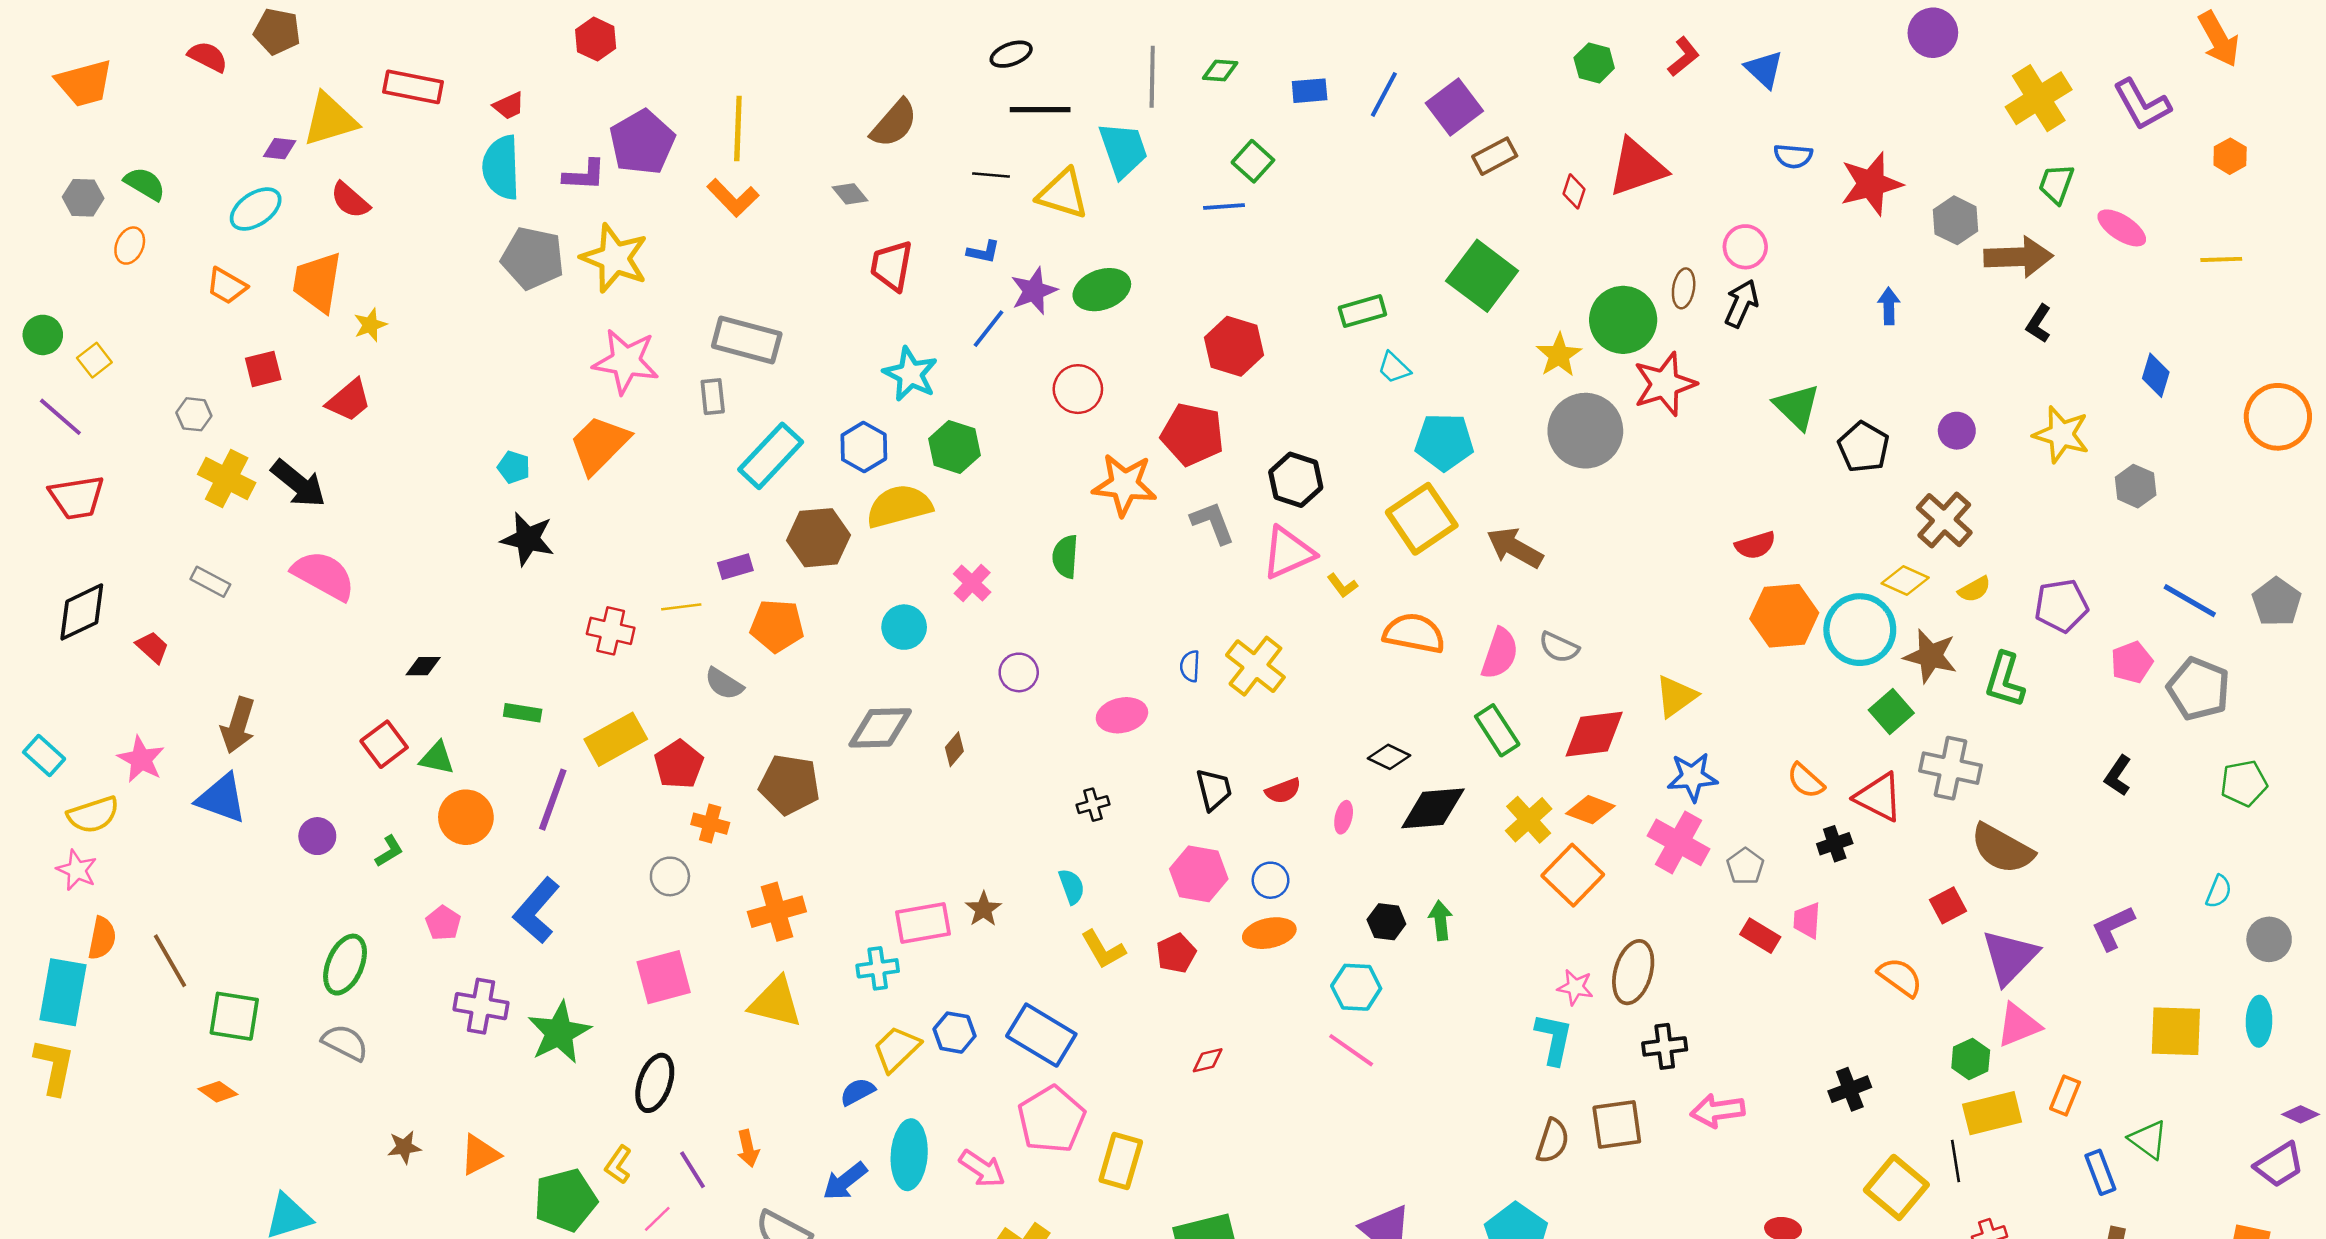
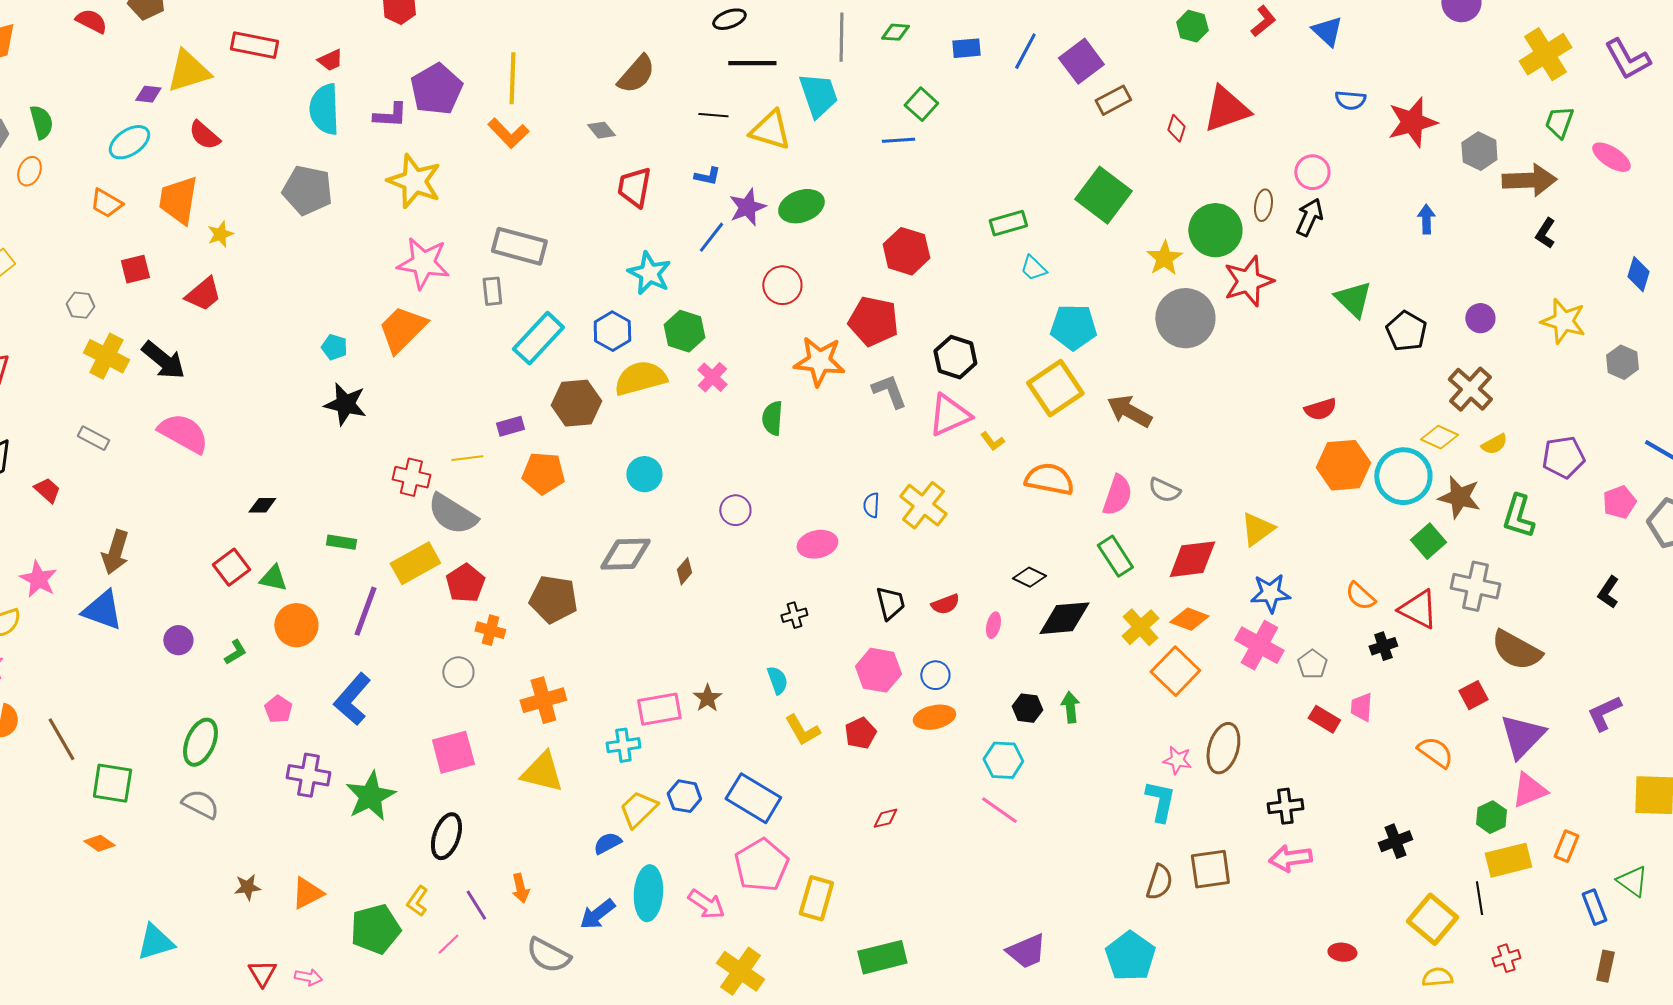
green semicircle: (145, 184) -> (41, 122), turned 44
gray pentagon: (533, 258) -> (307, 190), moved
pink cross: (972, 583) -> (712, 377), moved
gray semicircle: (724, 684) -> (452, 514), moved, size x1.6
black cross: (1665, 1046) -> (1285, 806), moved

